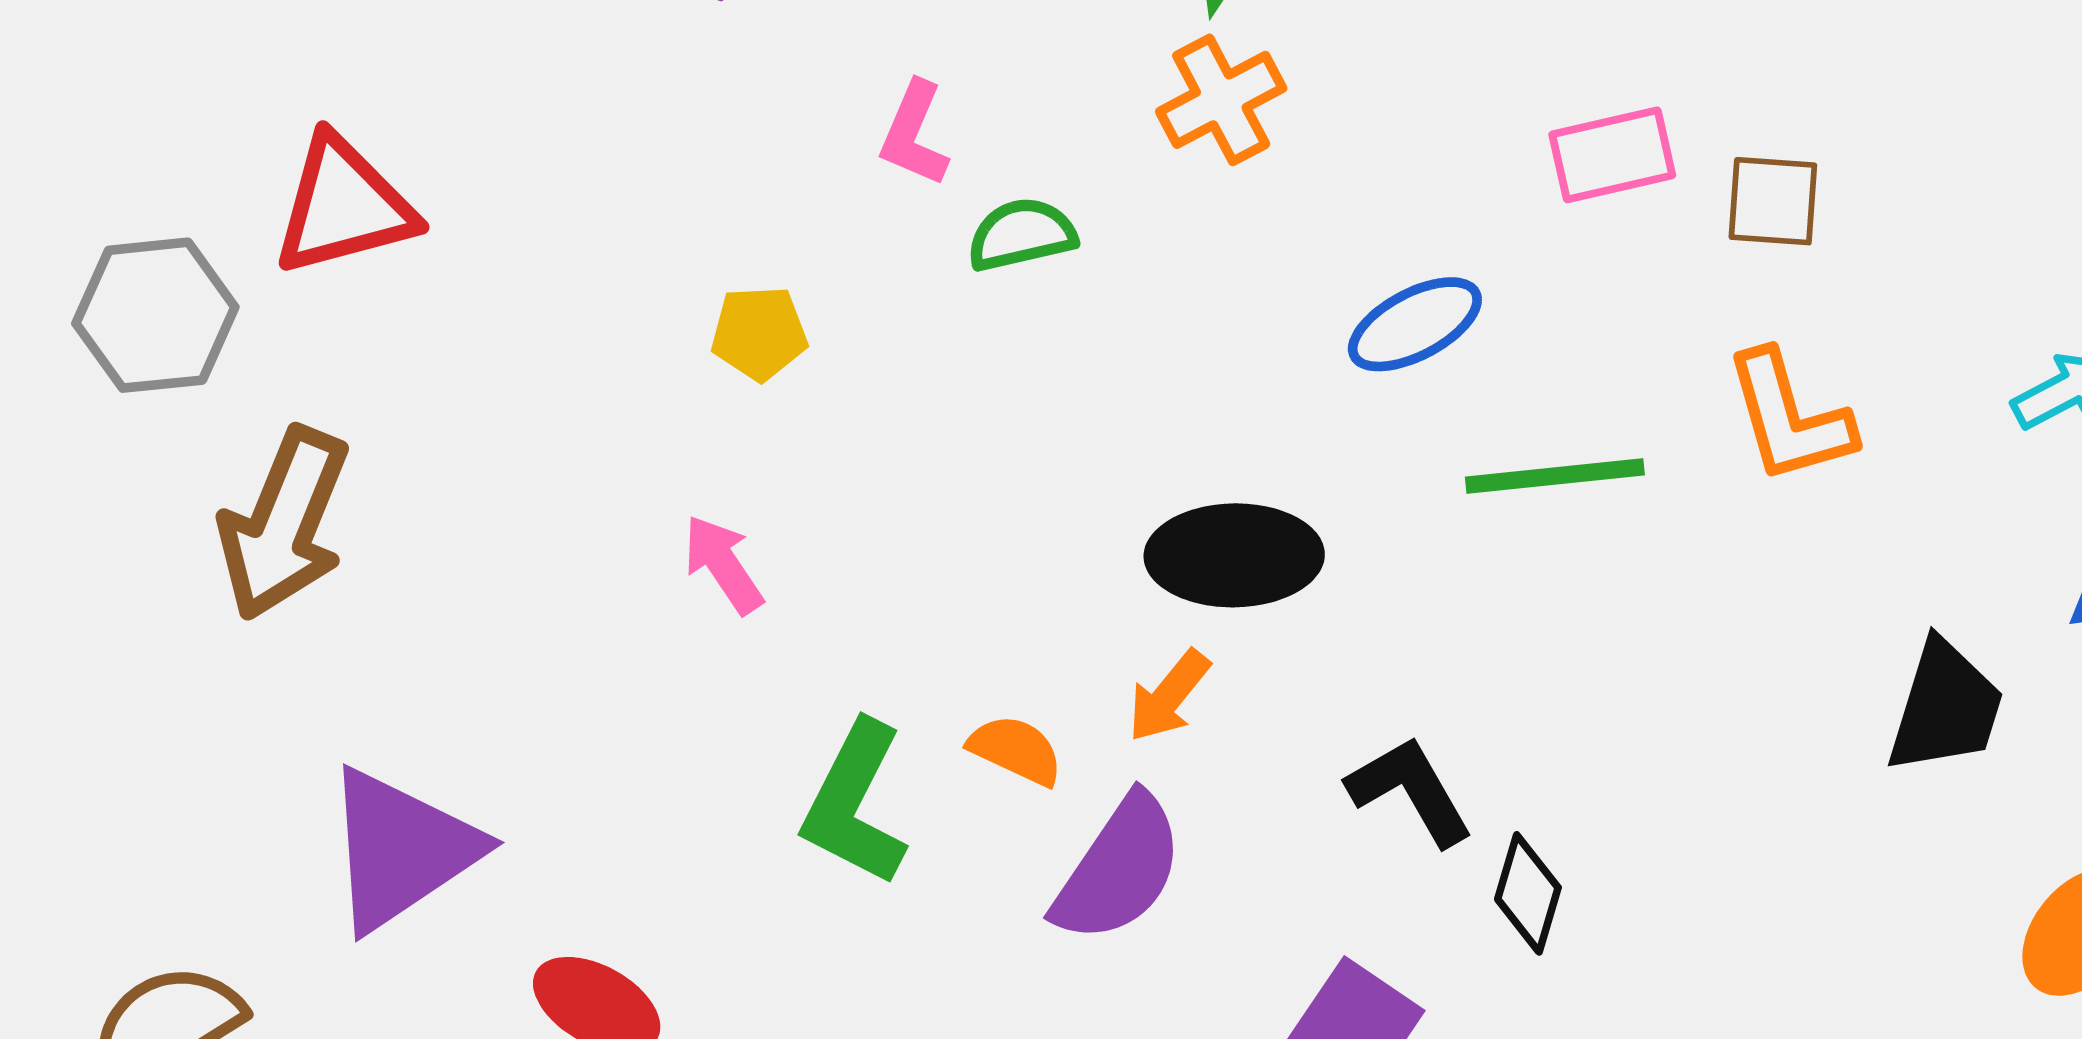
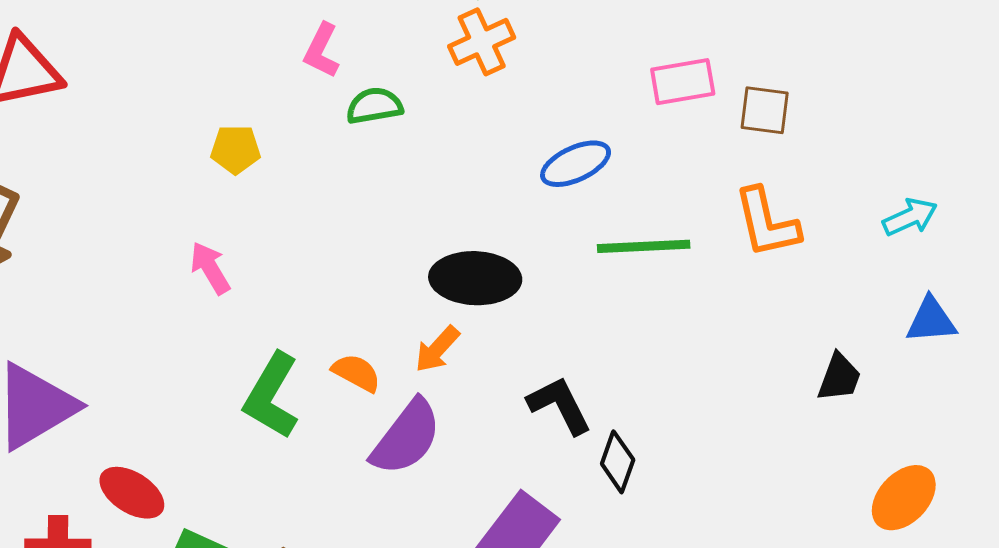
black trapezoid: (1945, 707) -> (839, 377), size x0.7

